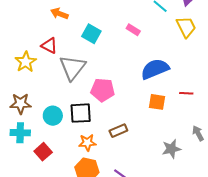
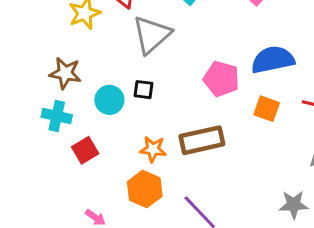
pink pentagon: (103, 90) -> (221, 79), moved
black square: (81, 113) -> (144, 90), moved, size x0.6
brown rectangle: (118, 131) -> (202, 140), size x1.6
gray star: (171, 149) -> (294, 205), moved

